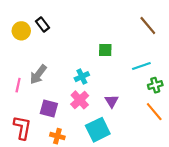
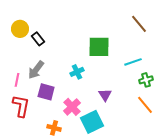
black rectangle: (42, 24) -> (38, 39), moved
green square: (105, 50) -> (99, 47), size x1.6
pink cross: (80, 100) -> (72, 107), moved
purple square: (49, 108) -> (46, 92), moved
red L-shape: (22, 128) -> (21, 106), moved

